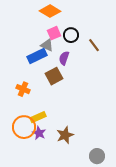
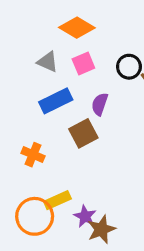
black circle: (71, 35) -> (129, 67), moved
gray triangle: (47, 45) -> (48, 62), moved
purple star: (39, 133) -> (85, 216), moved

